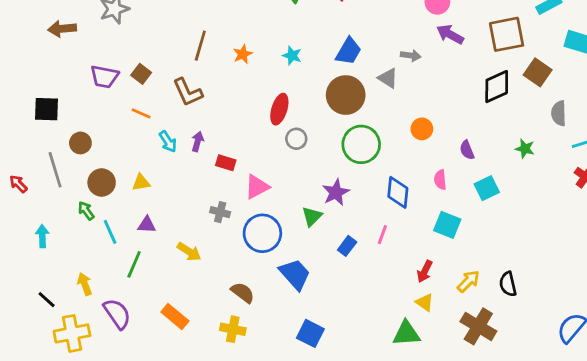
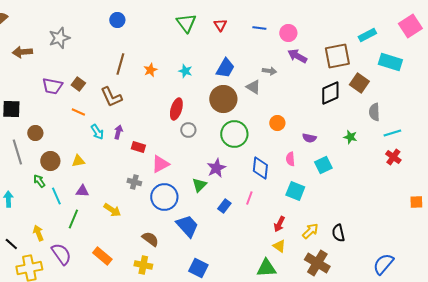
purple semicircle: (467, 150) -> (309, 138), turned -56

